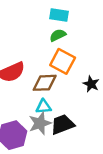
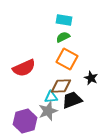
brown diamond: (45, 83) -> (61, 86), moved
black trapezoid: (63, 124) -> (72, 100), moved

